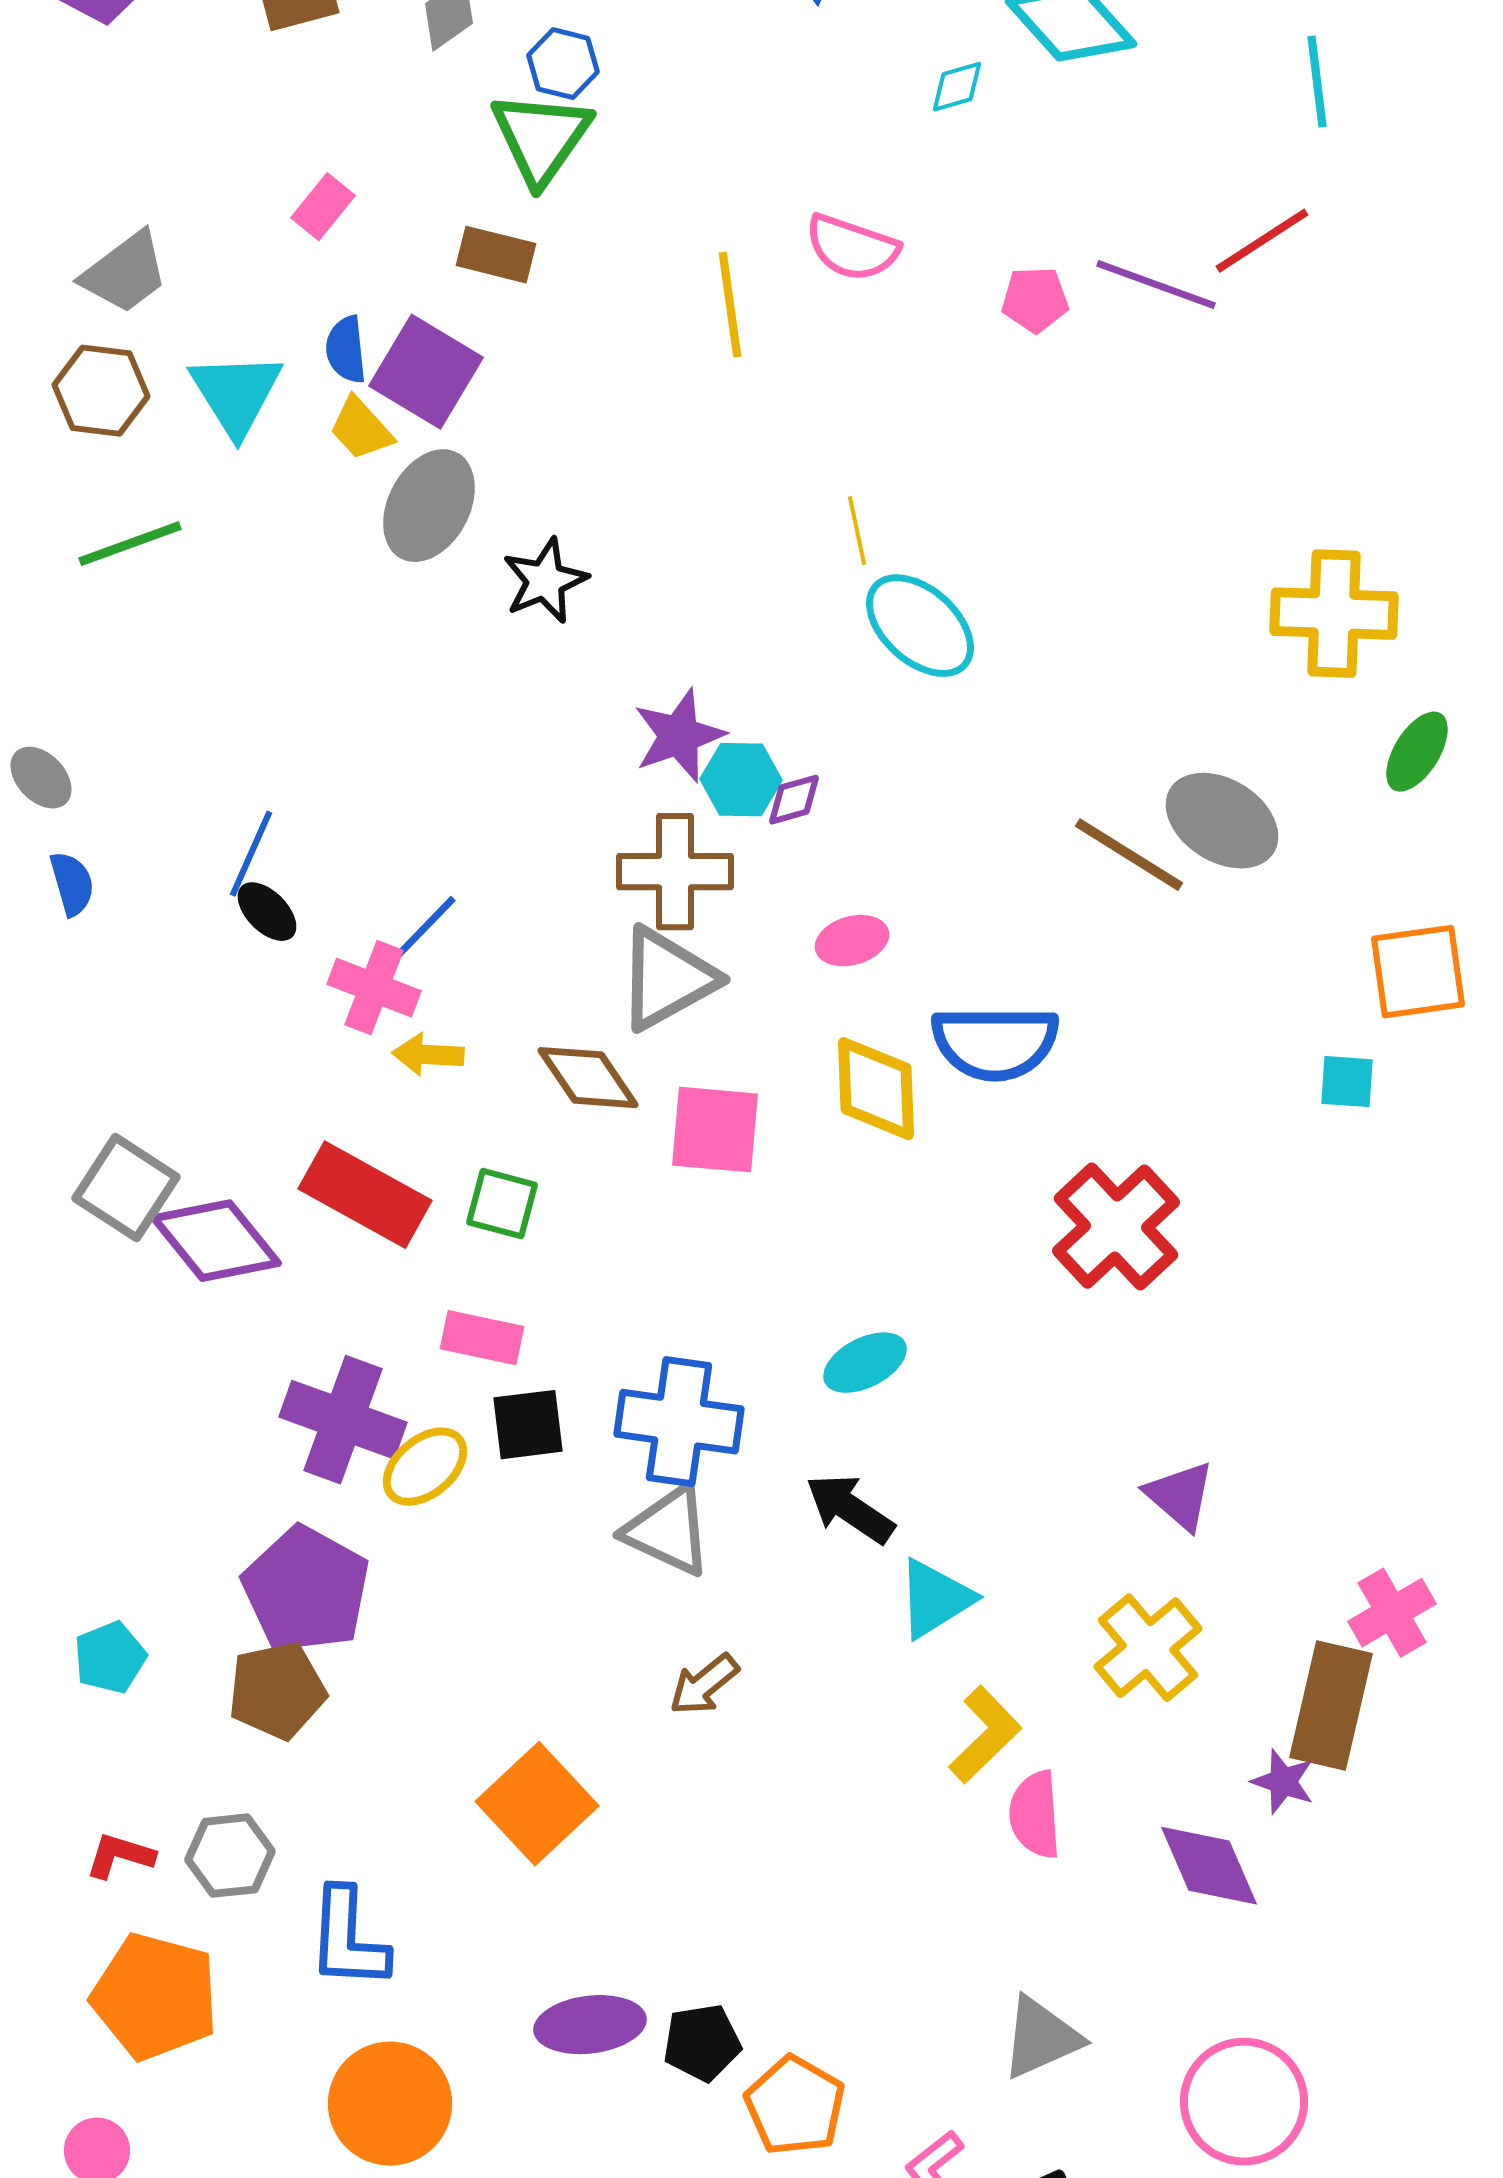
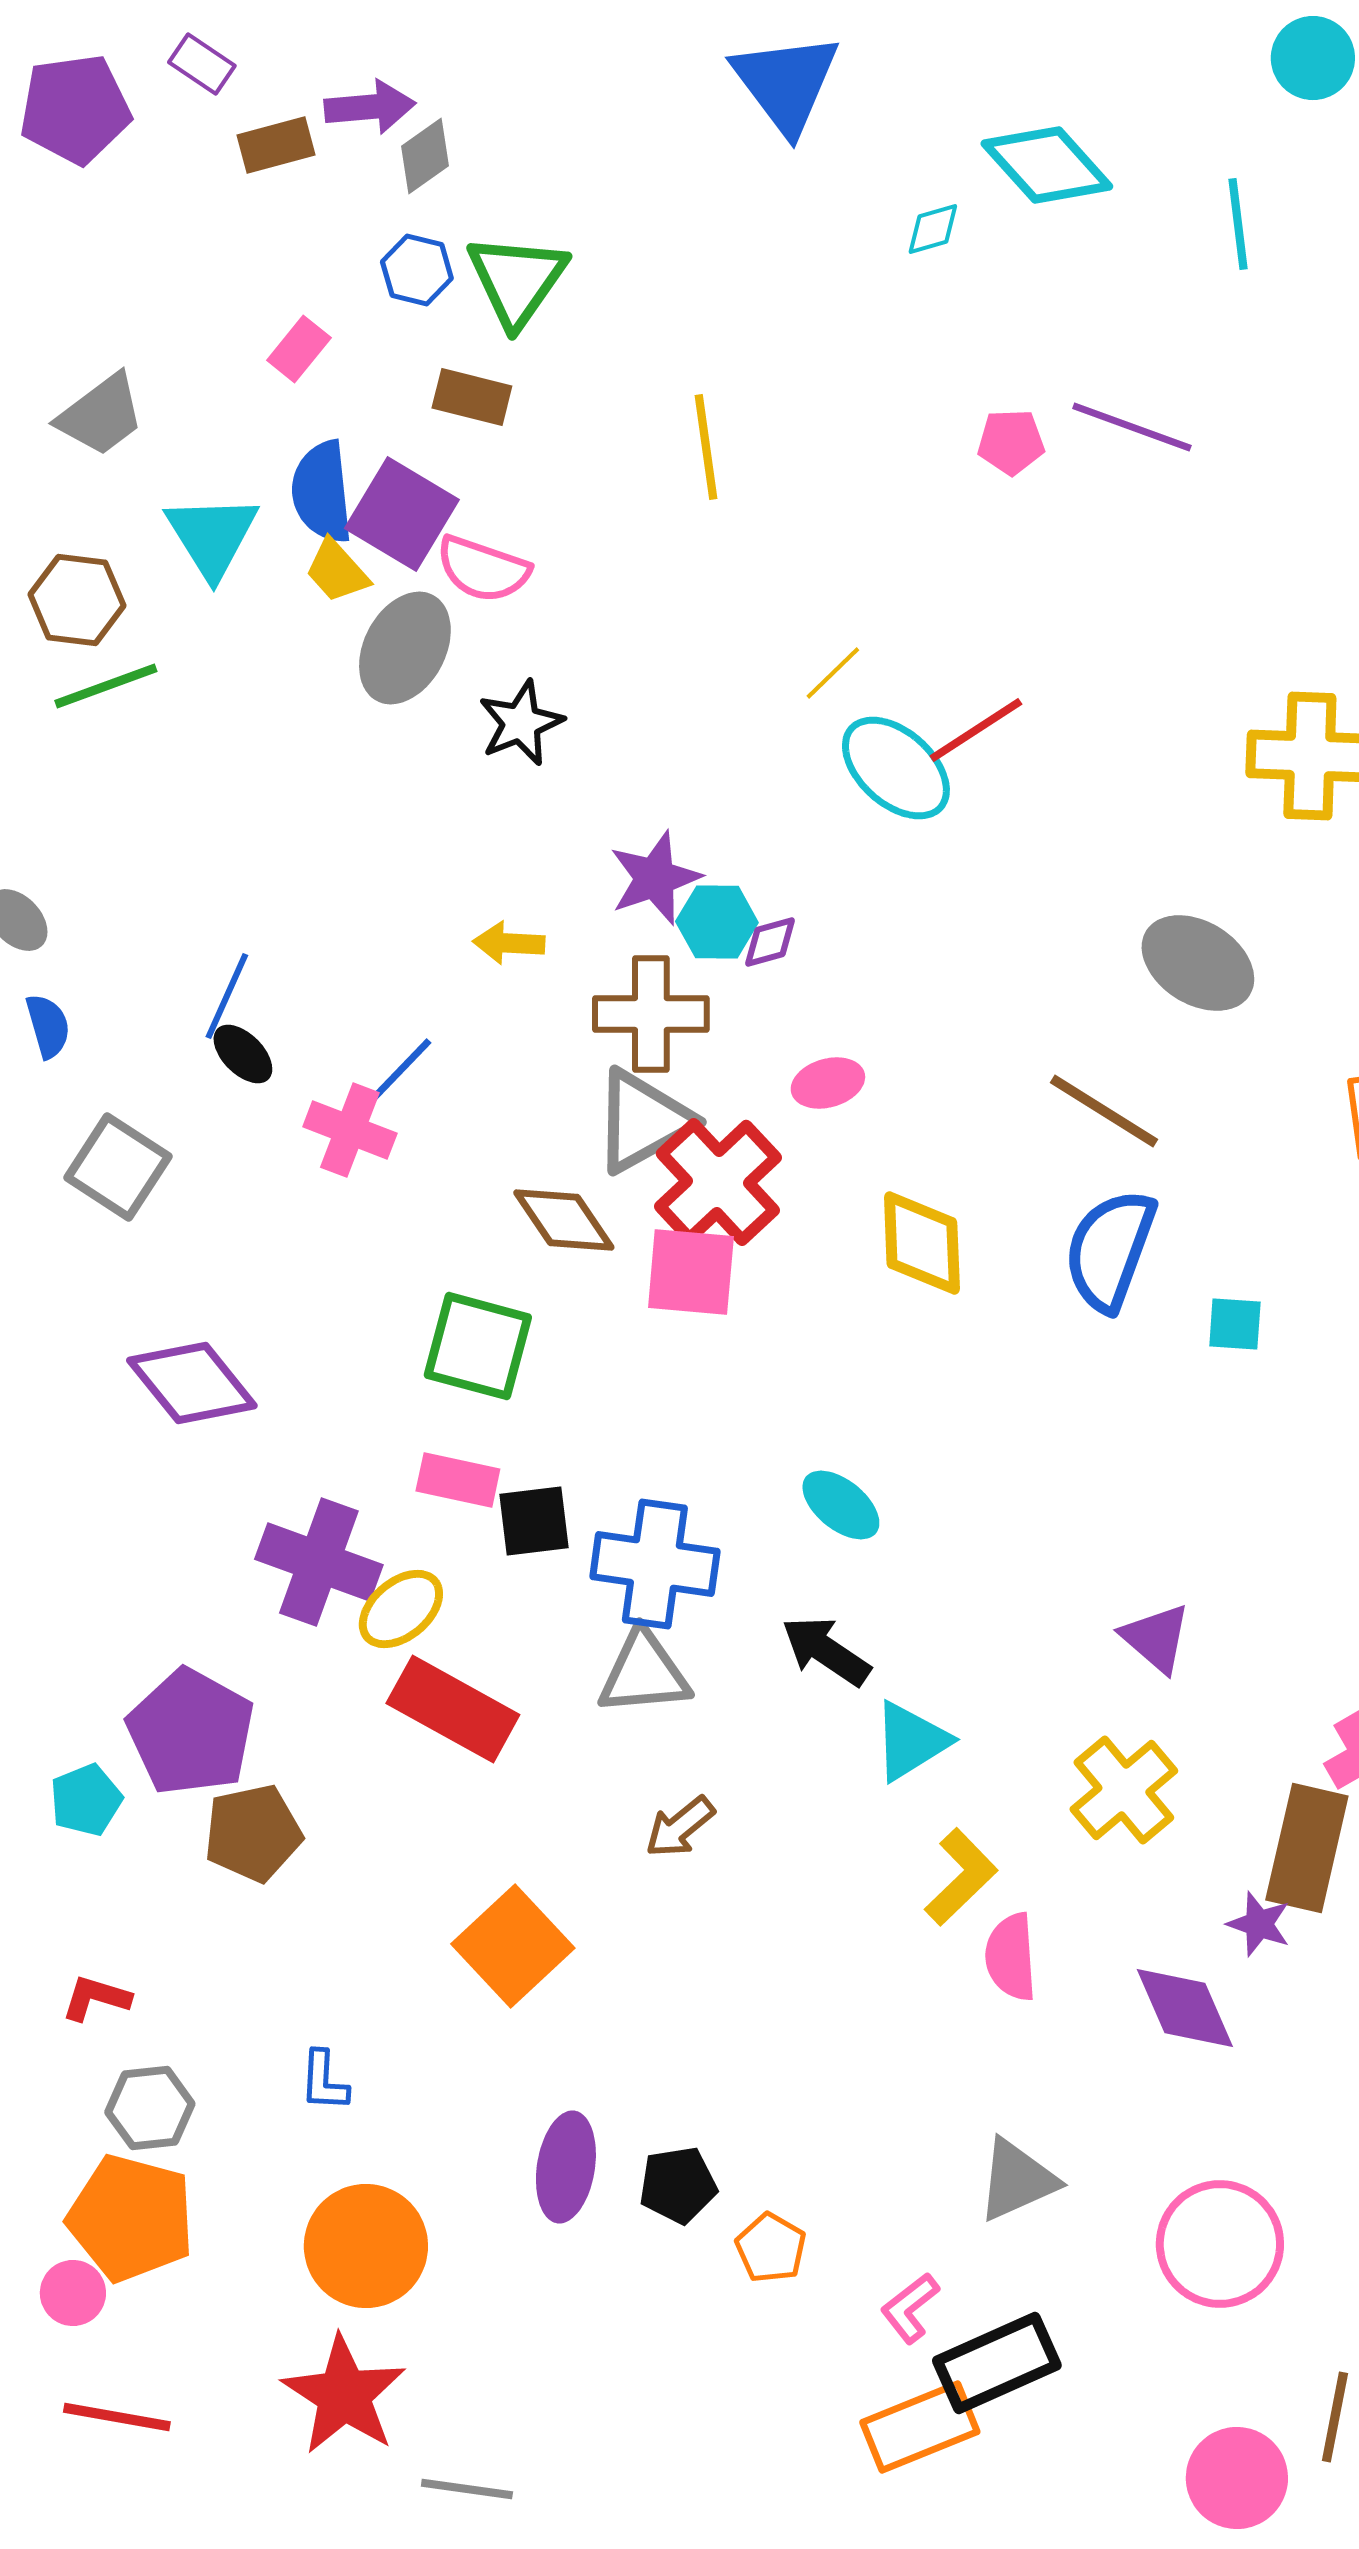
blue hexagon: (563, 64) -> (417, 270), moved
cyan line: (1317, 82) -> (1238, 224), moved
red line: (1262, 241) -> (976, 730), moved
pink semicircle: (852, 248) -> (483, 569), moved
blue semicircle: (346, 350) -> (322, 492), size x1.5
brown hexagon: (101, 391) -> (77, 600), moved
yellow line: (857, 531) -> (833, 673), turned 58
brown line: (1129, 855) -> (1104, 1111), moved
blue semicircle: (995, 1043) -> (1110, 1250), moved, turned 110
yellow arrow: (428, 1055) -> (509, 943), moved
cyan square: (1347, 1082) -> (1235, 1324), moved
yellow diamond: (876, 1089) -> (922, 1243), moved
gray square: (126, 1188) -> (118, 1167), moved
red rectangle: (365, 1195) -> (453, 1709), moved
green square: (502, 1204) -> (478, 1346), size x1.5
red cross: (1116, 1227) -> (718, 1182), moved
cyan ellipse: (865, 1363) -> (841, 1505), turned 66
black square: (528, 1425) -> (534, 1521), moved
gray triangle: (668, 1531) -> (644, 1673), turned -30
purple pentagon: (306, 1590) -> (191, 1732), moved
gray hexagon: (230, 1856) -> (150, 2108), moved
blue L-shape: (348, 1939) -> (324, 2081), size x0.6
orange pentagon: (155, 1997) -> (131, 2218), moved
purple ellipse: (590, 2025) -> (566, 2167), turned -74
orange pentagon: (795, 2106) -> (771, 2248), size x0.7

